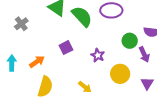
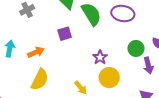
purple square: (66, 48) -> (65, 34), moved
yellow circle: (120, 74) -> (109, 78), moved

